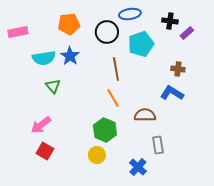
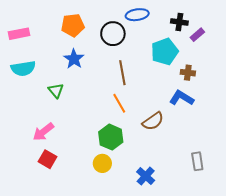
cyan pentagon: (141, 44) -> (165, 52), moved
cyan semicircle: (44, 58) -> (23, 68), moved
brown semicircle: (145, 115) -> (153, 121), turned 145
gray rectangle: (158, 145) -> (197, 161), moved

